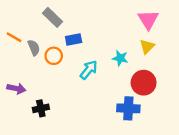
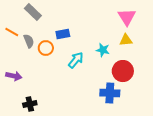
gray rectangle: (53, 17) -> (33, 12), moved
yellow triangle: (147, 46) -> (126, 40), turned 40
black cross: (41, 108) -> (30, 104), moved

